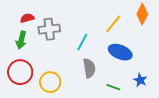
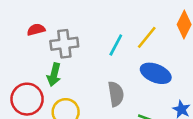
green arrow: (21, 40) -> (54, 75), moved
cyan line: (82, 42) -> (116, 45), moved

